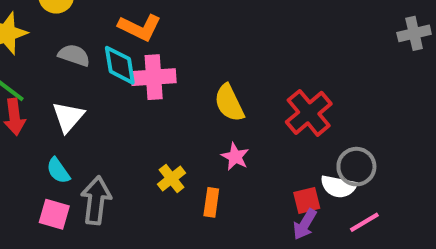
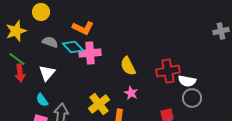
cyan diamond: (120, 65) -> (73, 47), turned -35
red cross: (309, 113) -> (168, 71), turned 30
yellow cross: (172, 179) -> (99, 104), size x1.5
white semicircle: (339, 186) -> (187, 81), moved

